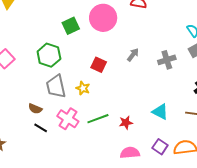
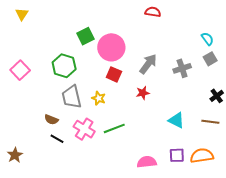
pink circle: (103, 18) -> (111, 47), moved
gray arrow: (133, 55) -> (148, 64), size x1.5
red star: (126, 123) -> (143, 93), moved
purple square: (160, 147) -> (177, 155), turned -35

